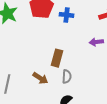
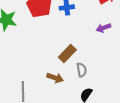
brown rectangle: (57, 58) -> (67, 54), turned 42

